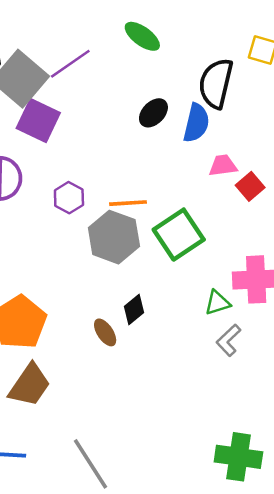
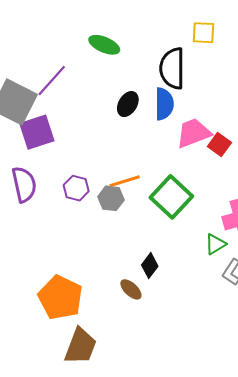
purple square: (38, 120) -> (37, 132), turned -30
pink trapezoid: (223, 166) -> (194, 133), size x1.5
gray hexagon: (114, 237) -> (111, 198), moved, size x0.6

